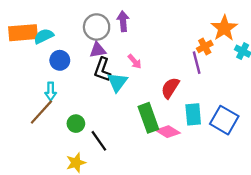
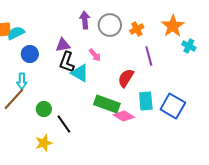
gray circle: (97, 27) -> (110, 25), moved
orange cross: (205, 47) -> (137, 29), moved
cyan triangle: (117, 82) -> (80, 73), turned -36
green rectangle: (148, 118) -> (107, 104), turned -50

